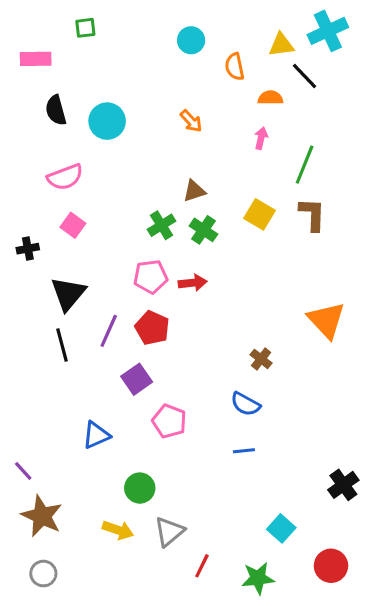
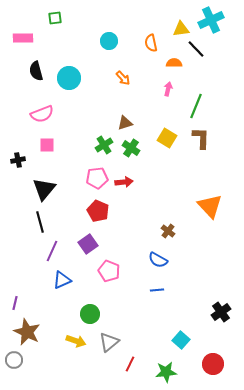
cyan circle: (191, 40) -> (109, 41), moved
pink square: (73, 225) -> (47, 145), turned -35
purple line: (109, 331) -> (52, 251), moved
purple line: (23, 471) -> (15, 303), turned 56
gray circle: (43, 574) -> (14, 360), moved

